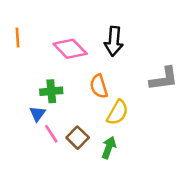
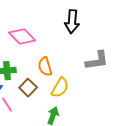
black arrow: (114, 41) -> (72, 22), moved
brown square: (78, 138) -> (28, 88), moved

